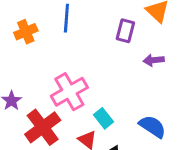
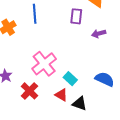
red cross: (43, 127) -> (30, 91), size x0.7

